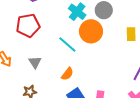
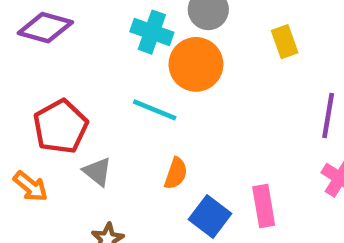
red pentagon: (28, 26) -> (60, 127), moved

